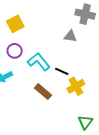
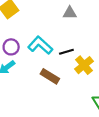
purple circle: (15, 51) -> (11, 47), moved
black line: (62, 71) -> (66, 52), turned -32

